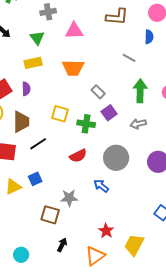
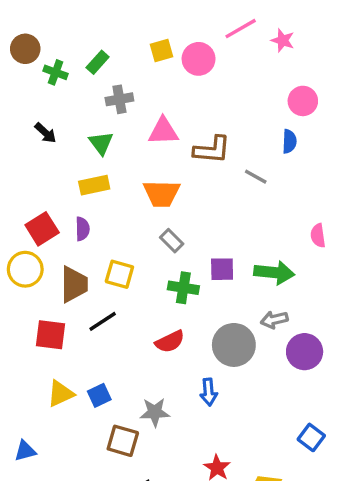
brown L-shape: (117, 17) -> (212, 150), moved
green arrow: (140, 91) -> (274, 273), moved, turned 95
gray rectangle: (98, 92) -> (172, 241), moved
purple square: (109, 113) -> (222, 269), turned 35
yellow square: (60, 114) -> (119, 274), moved
gray arrow: (138, 124) -> (274, 320), moved
blue square: (35, 179) -> (99, 395), moved
blue arrow: (101, 186) -> (209, 392), turned -133

